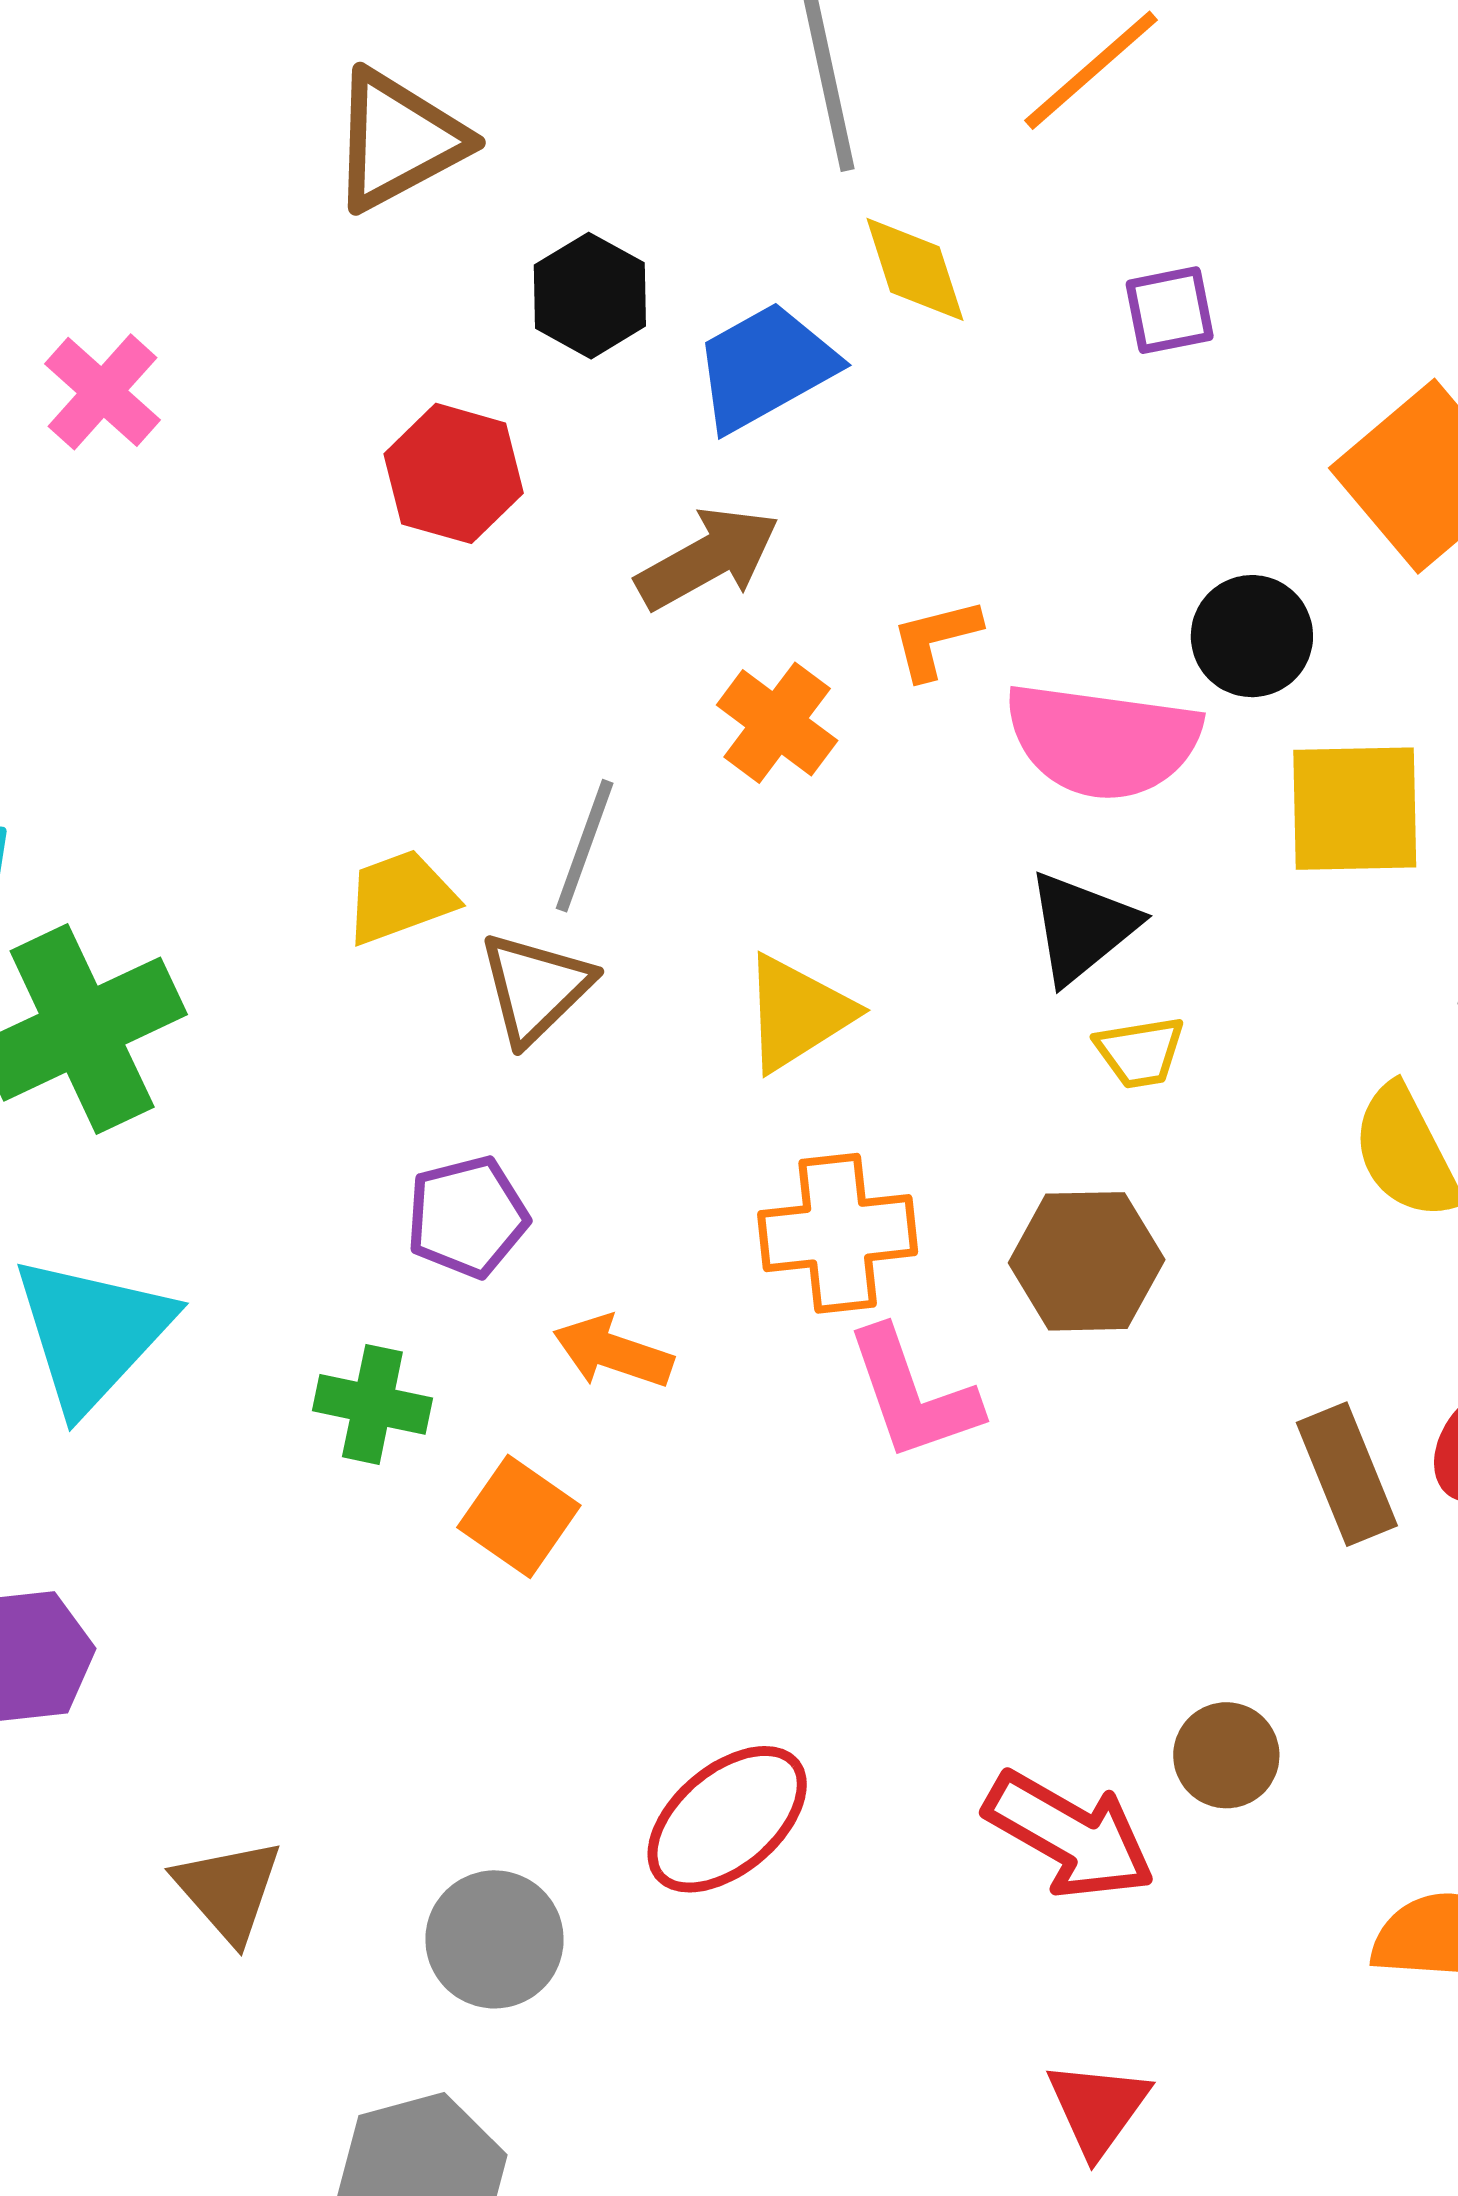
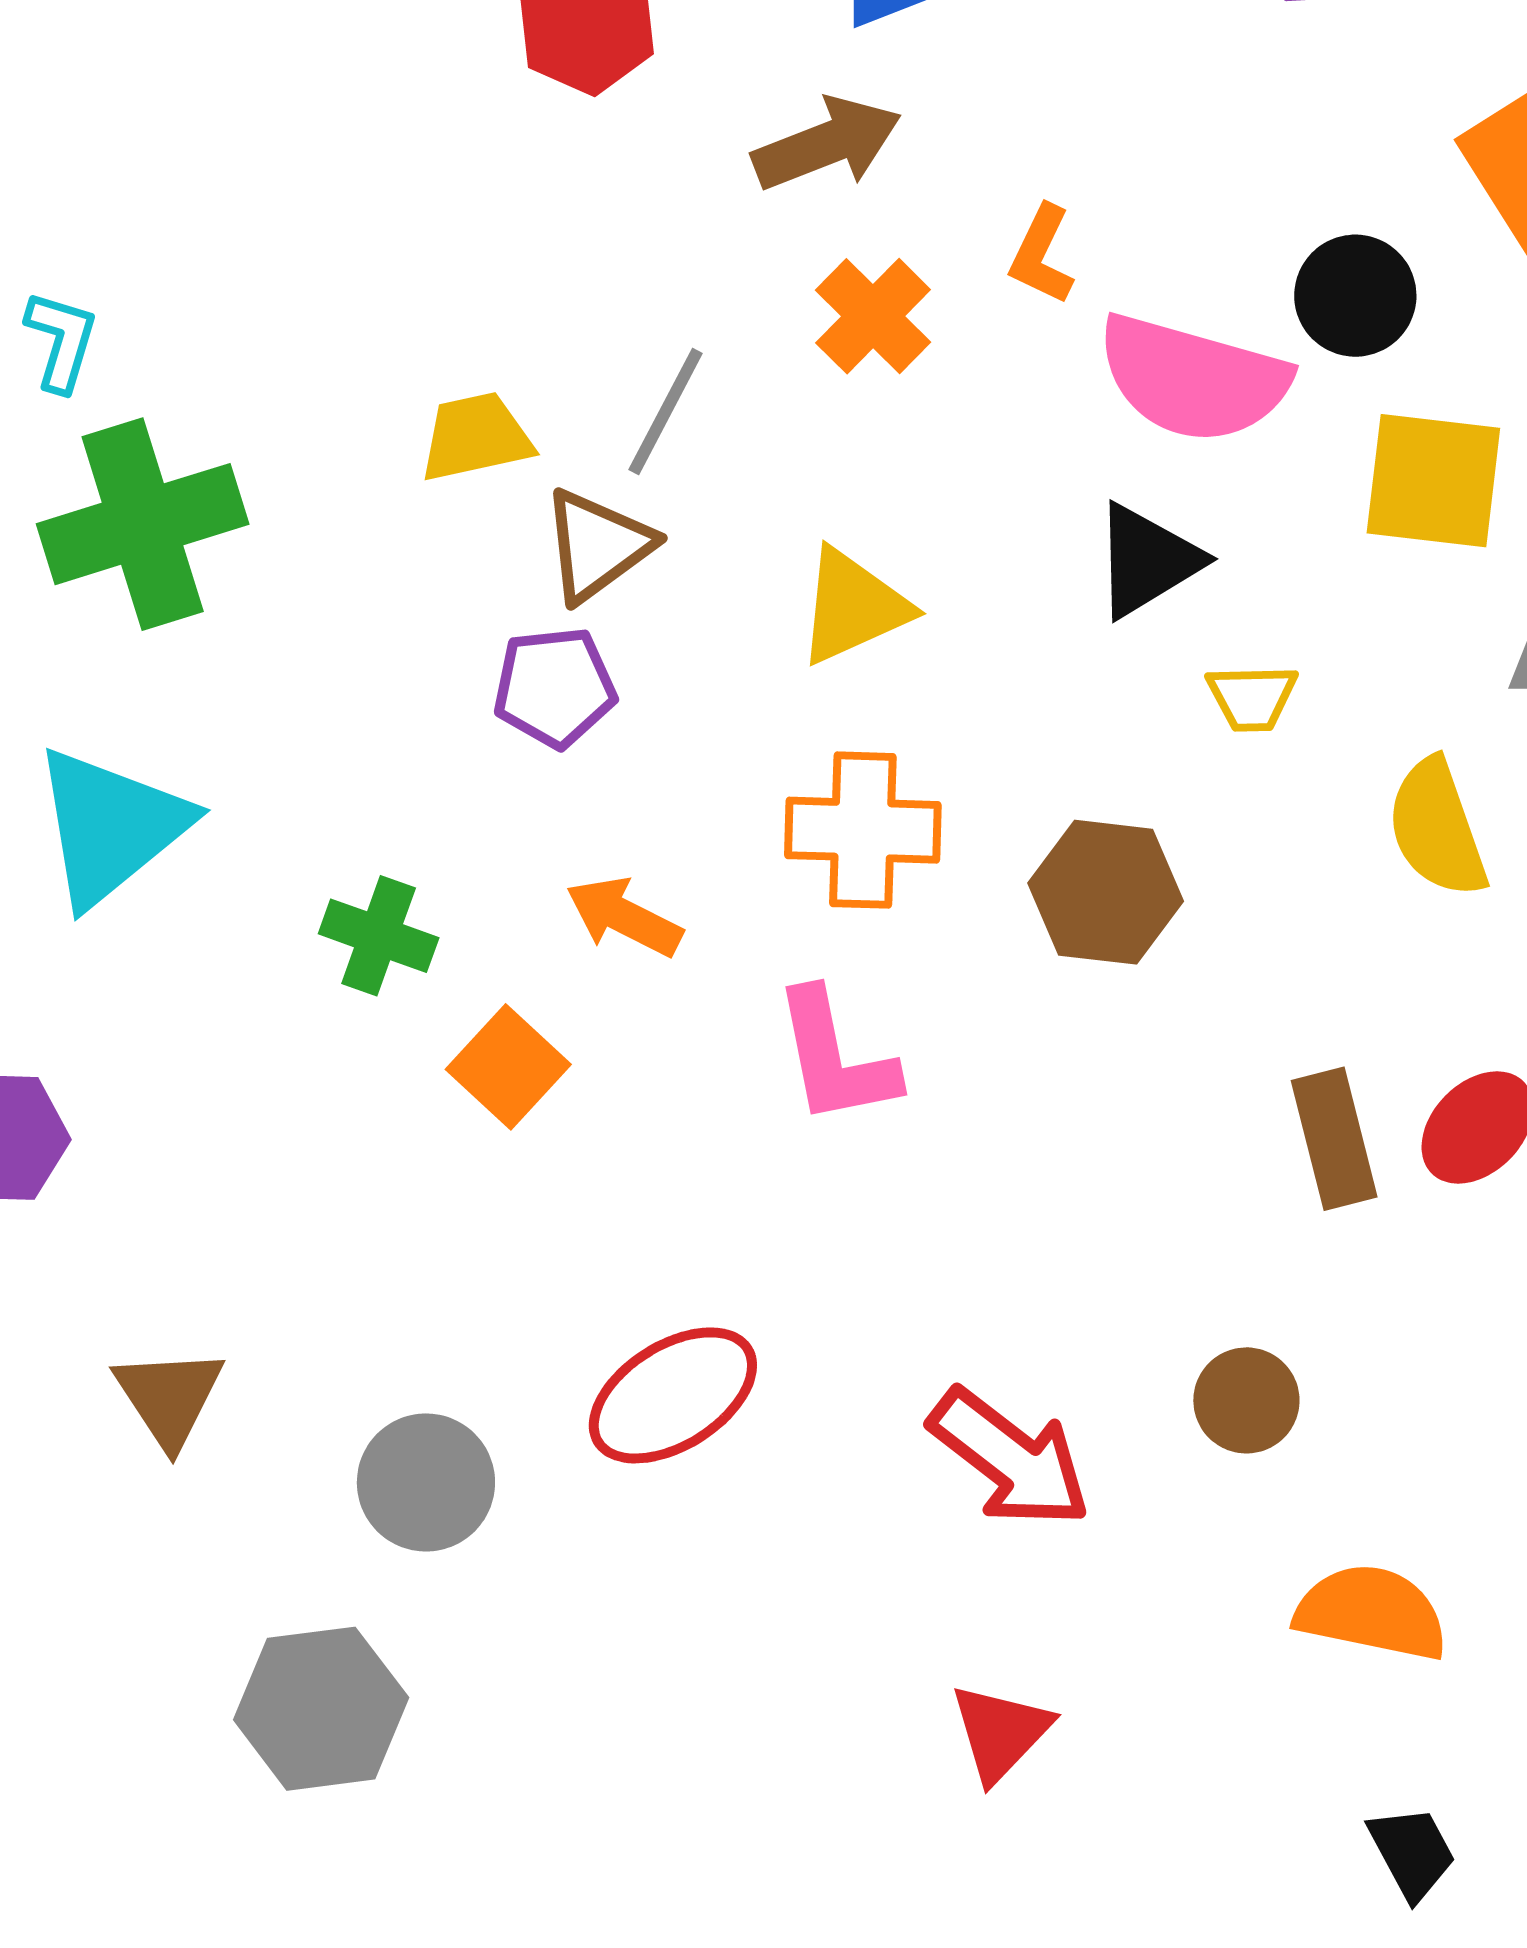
orange L-shape: (936, 639) -> (1042, 255), turned -58
yellow trapezoid: (1140, 1052) -> (1252, 698), moved
purple pentagon: (467, 1217) -> (555, 687), moved
pink L-shape: (913, 1394) -> (835, 1058), moved
brown circle: (1226, 1755) -> (1246, 1400), moved

